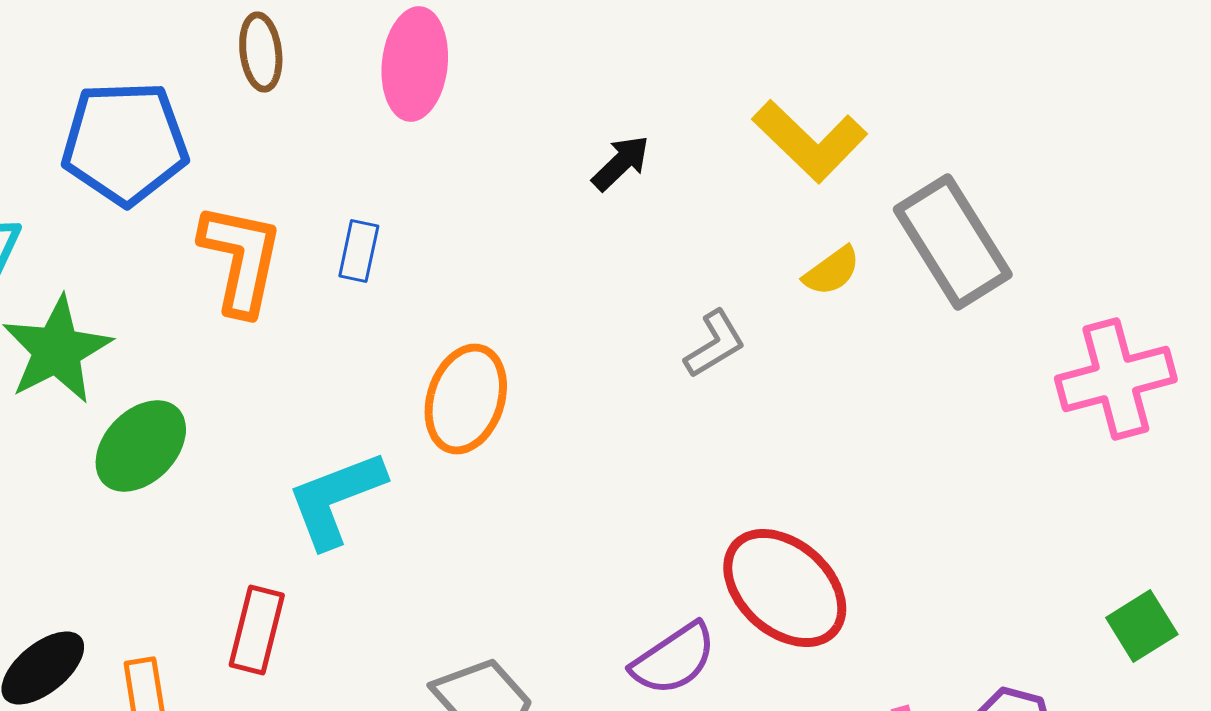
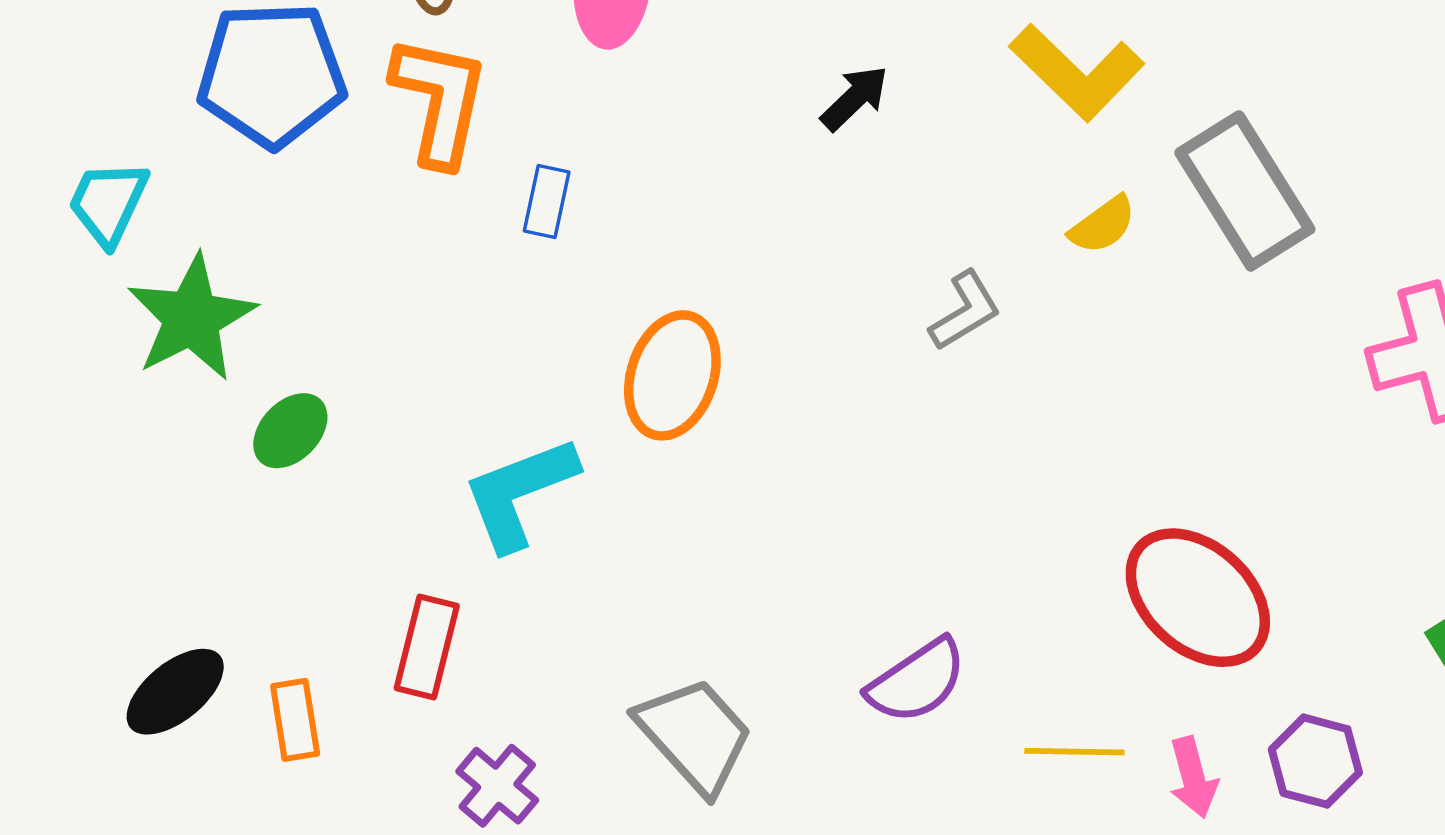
orange L-shape: (241, 259) -> (440, 100), moved
green ellipse: (141, 446) -> (290, 431), size x0.7
red ellipse: (785, 588) -> (1198, 598), moved

